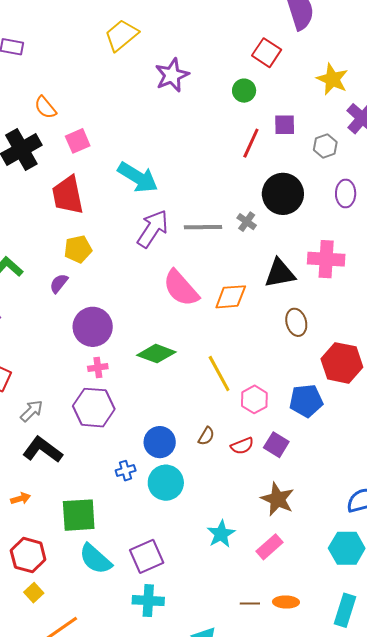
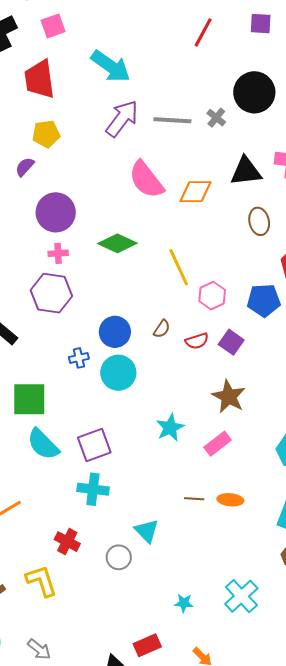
red line: (251, 143) -> (203, 32), moved

